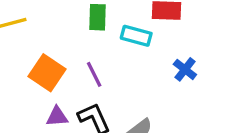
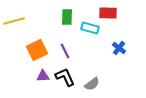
orange square: (47, 73) -> (37, 50), turned 30

